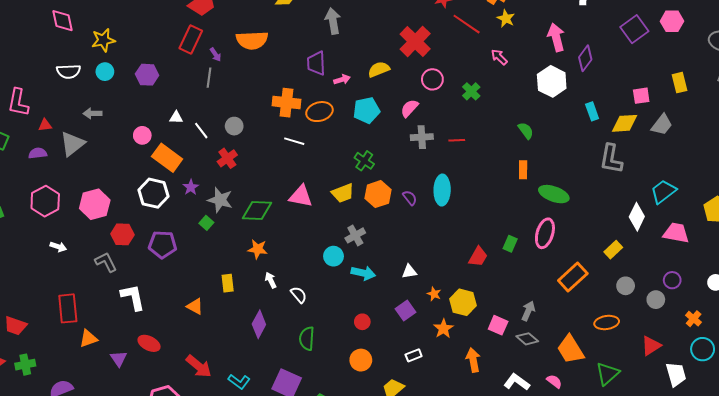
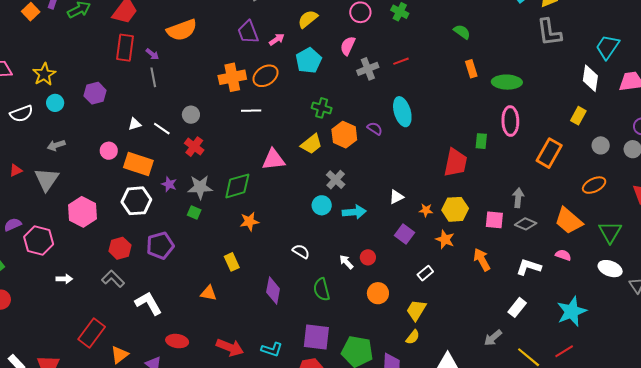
purple semicircle: (38, 153) -> (13, 225), moved
pink hexagon: (95, 204) -> (82, 212), moved
red trapezoid: (478, 257) -> (455, 163), size x1.4
white arrow: (271, 280) -> (346, 262), moved
red rectangle: (68, 308) -> (92, 333), turned 60

